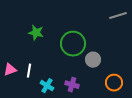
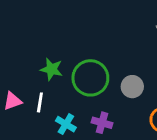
green star: (36, 33) -> (51, 69), moved
green circle: (73, 44) -> (90, 78), moved

